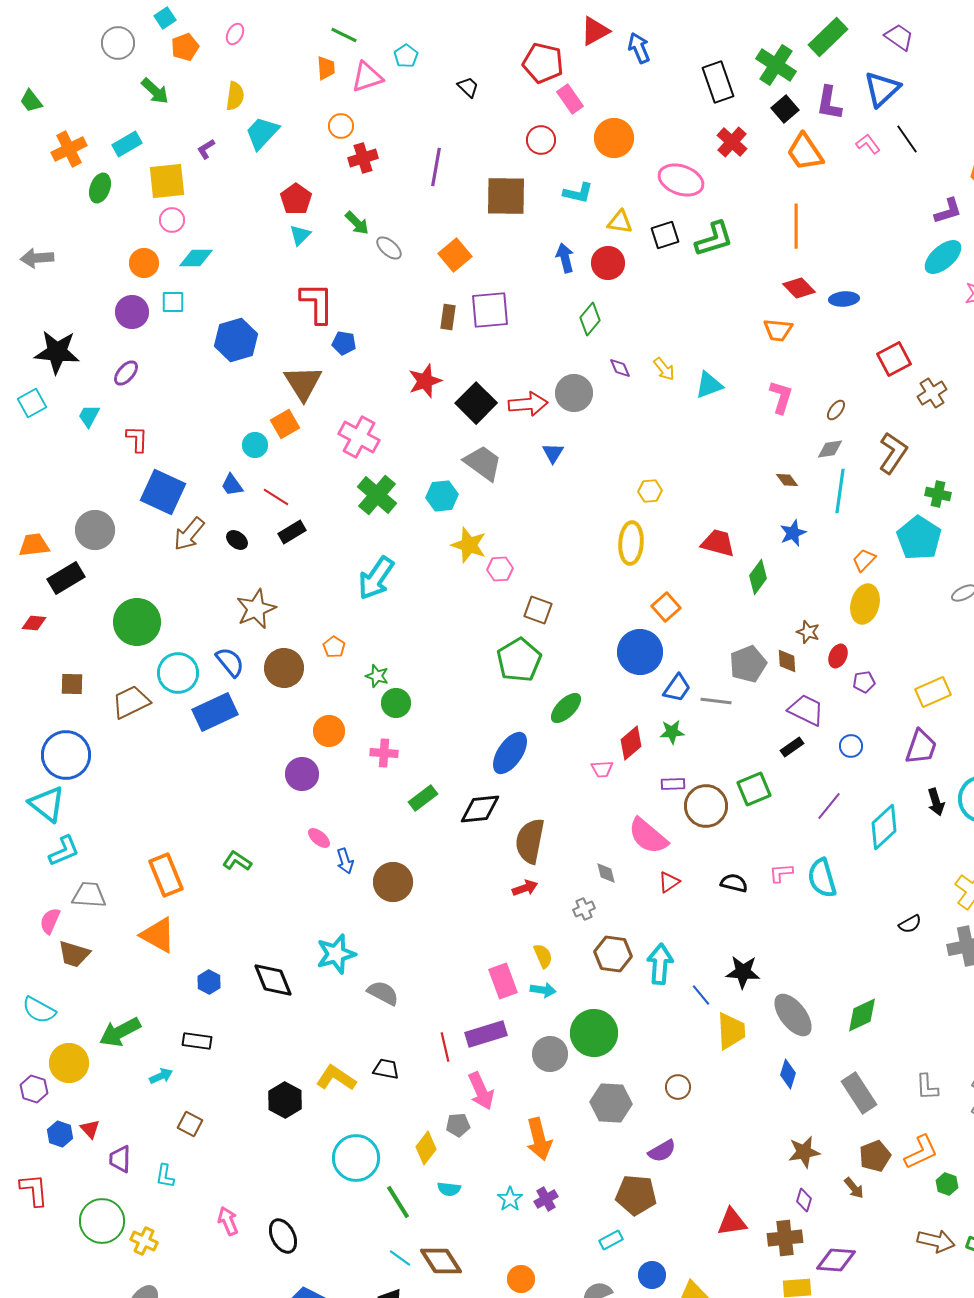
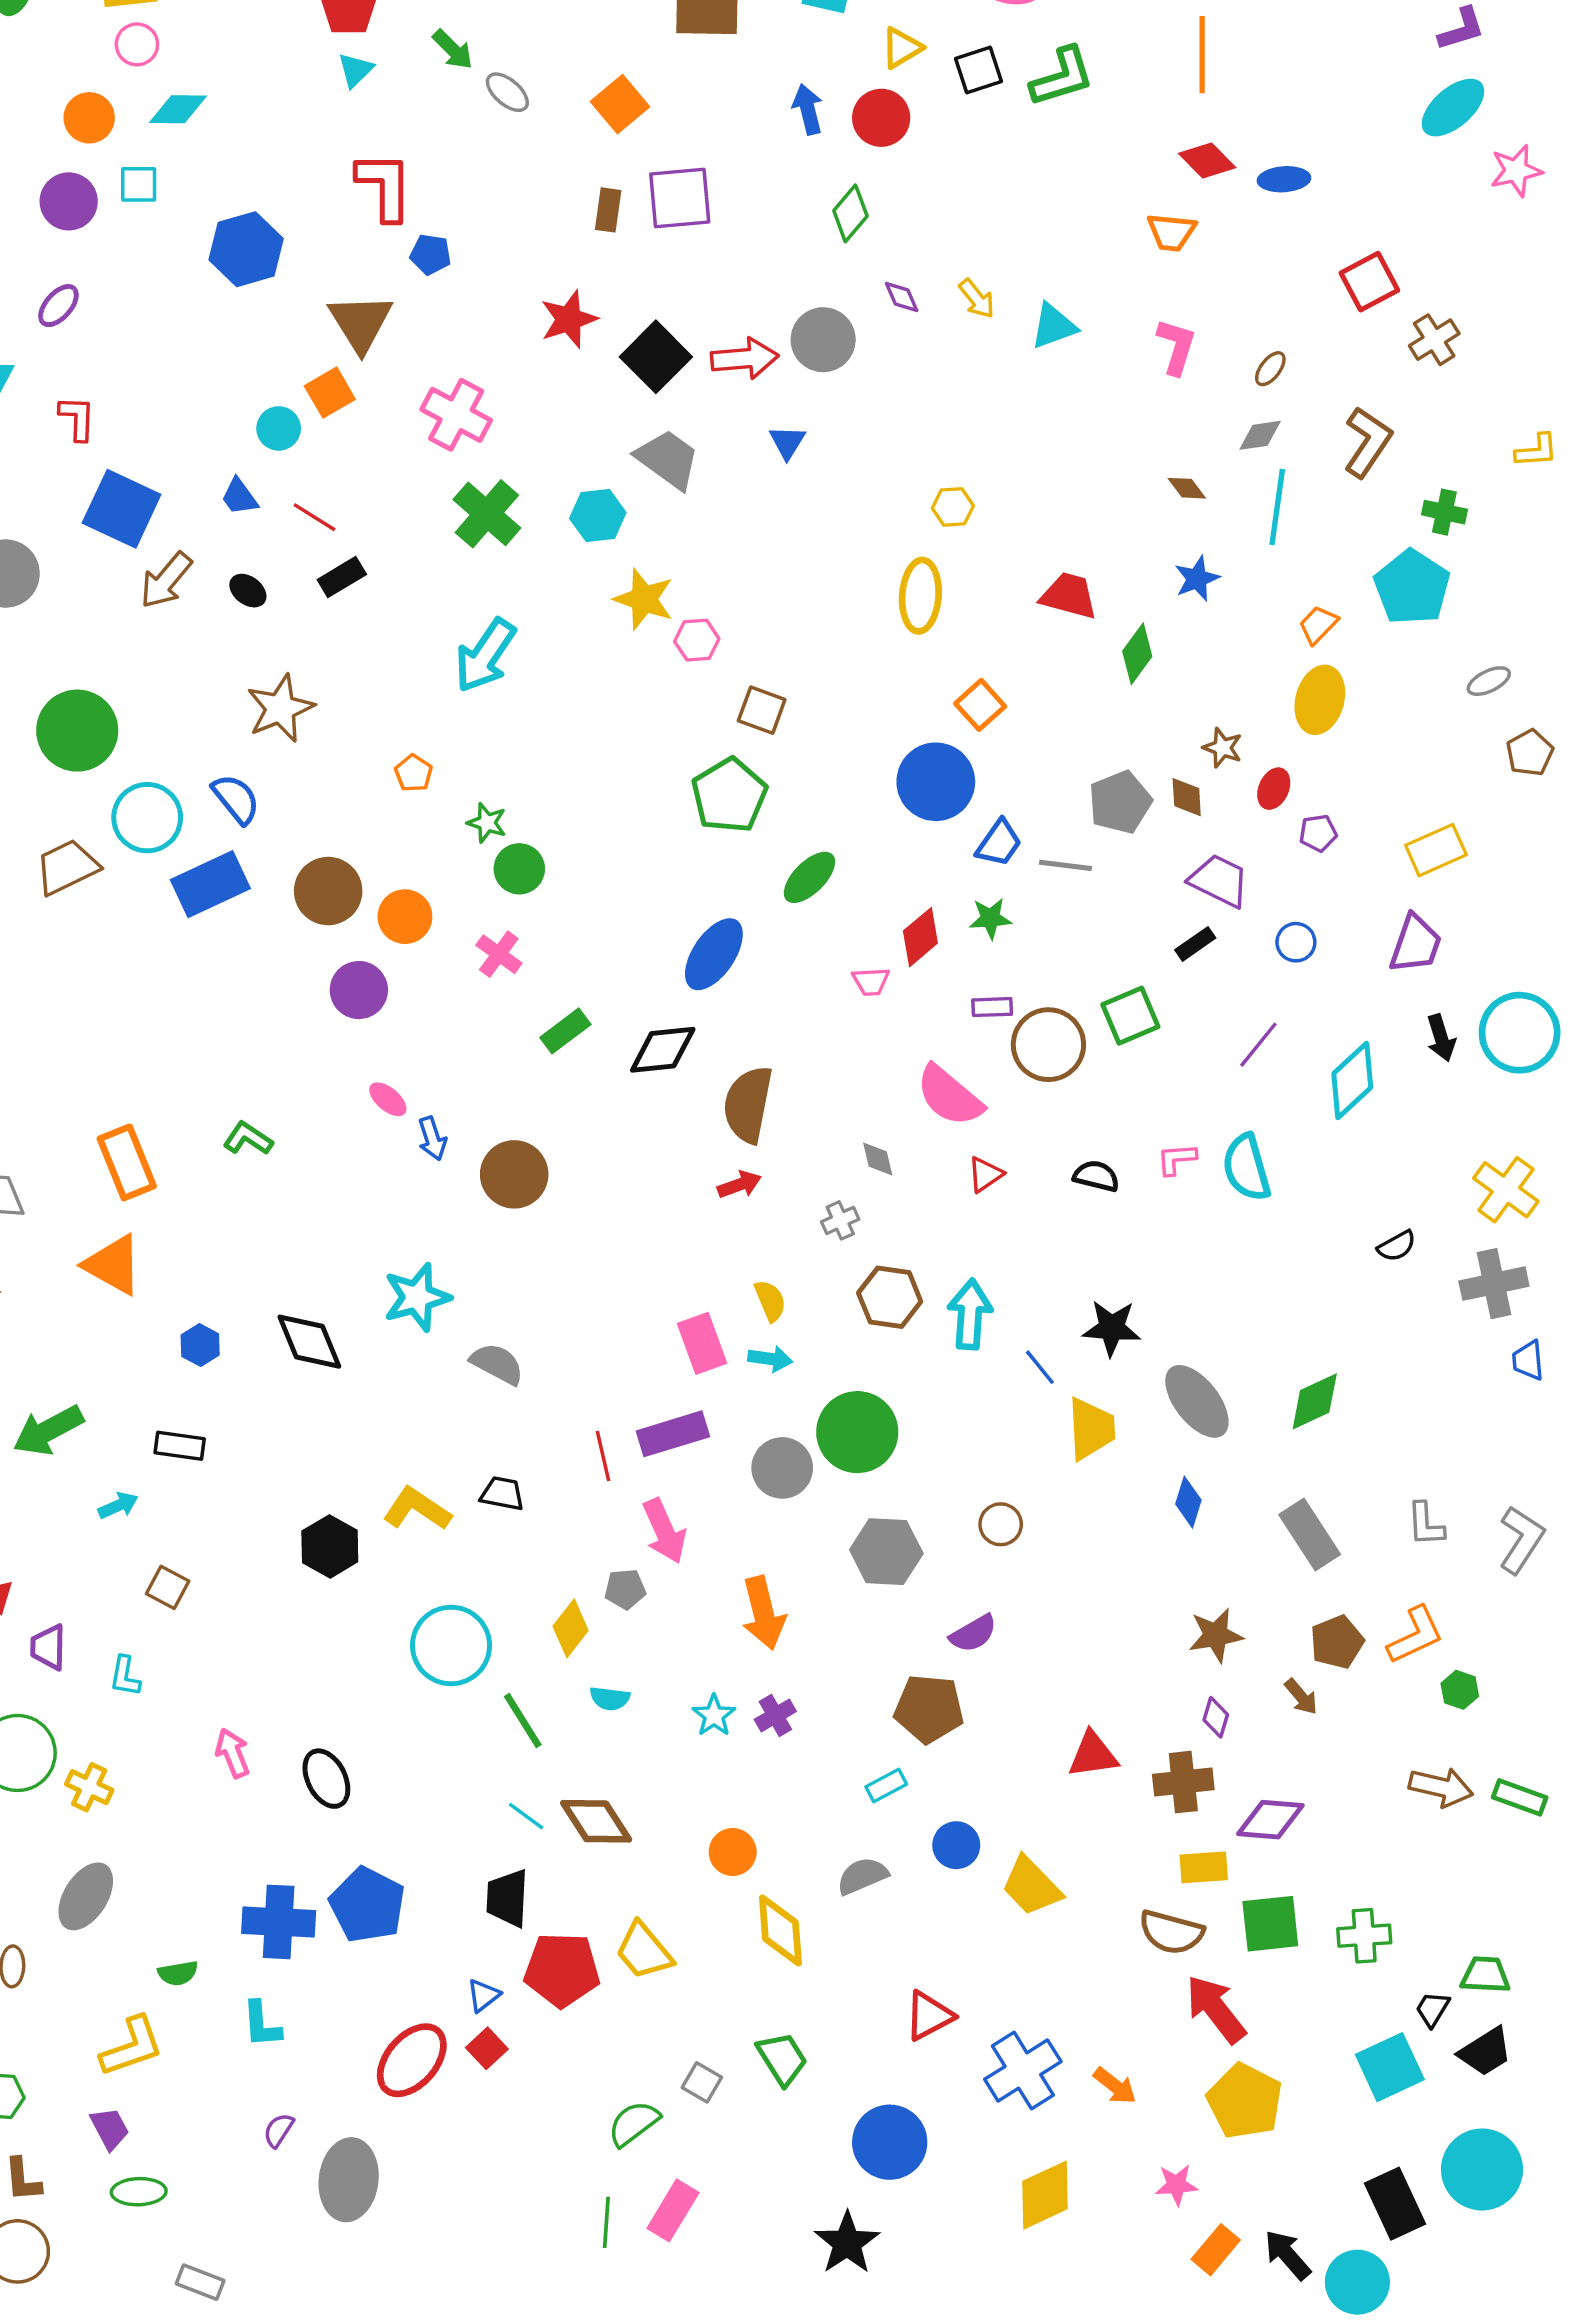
yellow triangle: (620, 222) -> (902, 48), turned -40
brown circle: (284, 668) -> (328, 891), moved
pink cross: (384, 753) -> (499, 954), turned 32

